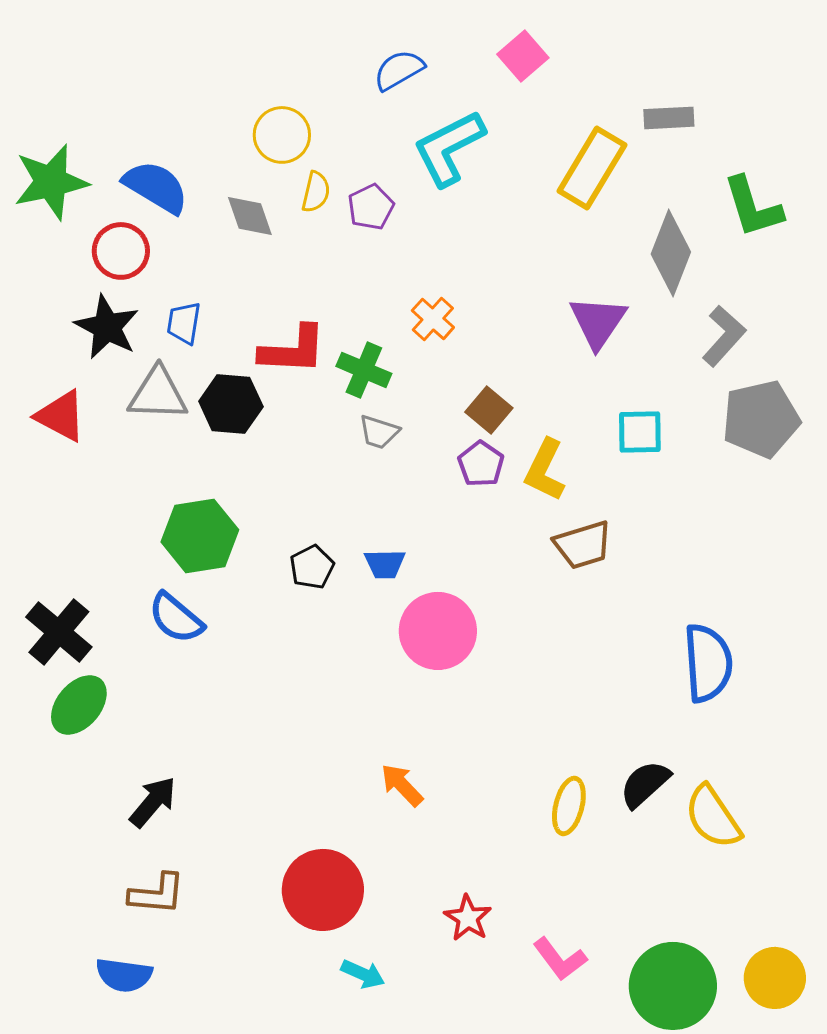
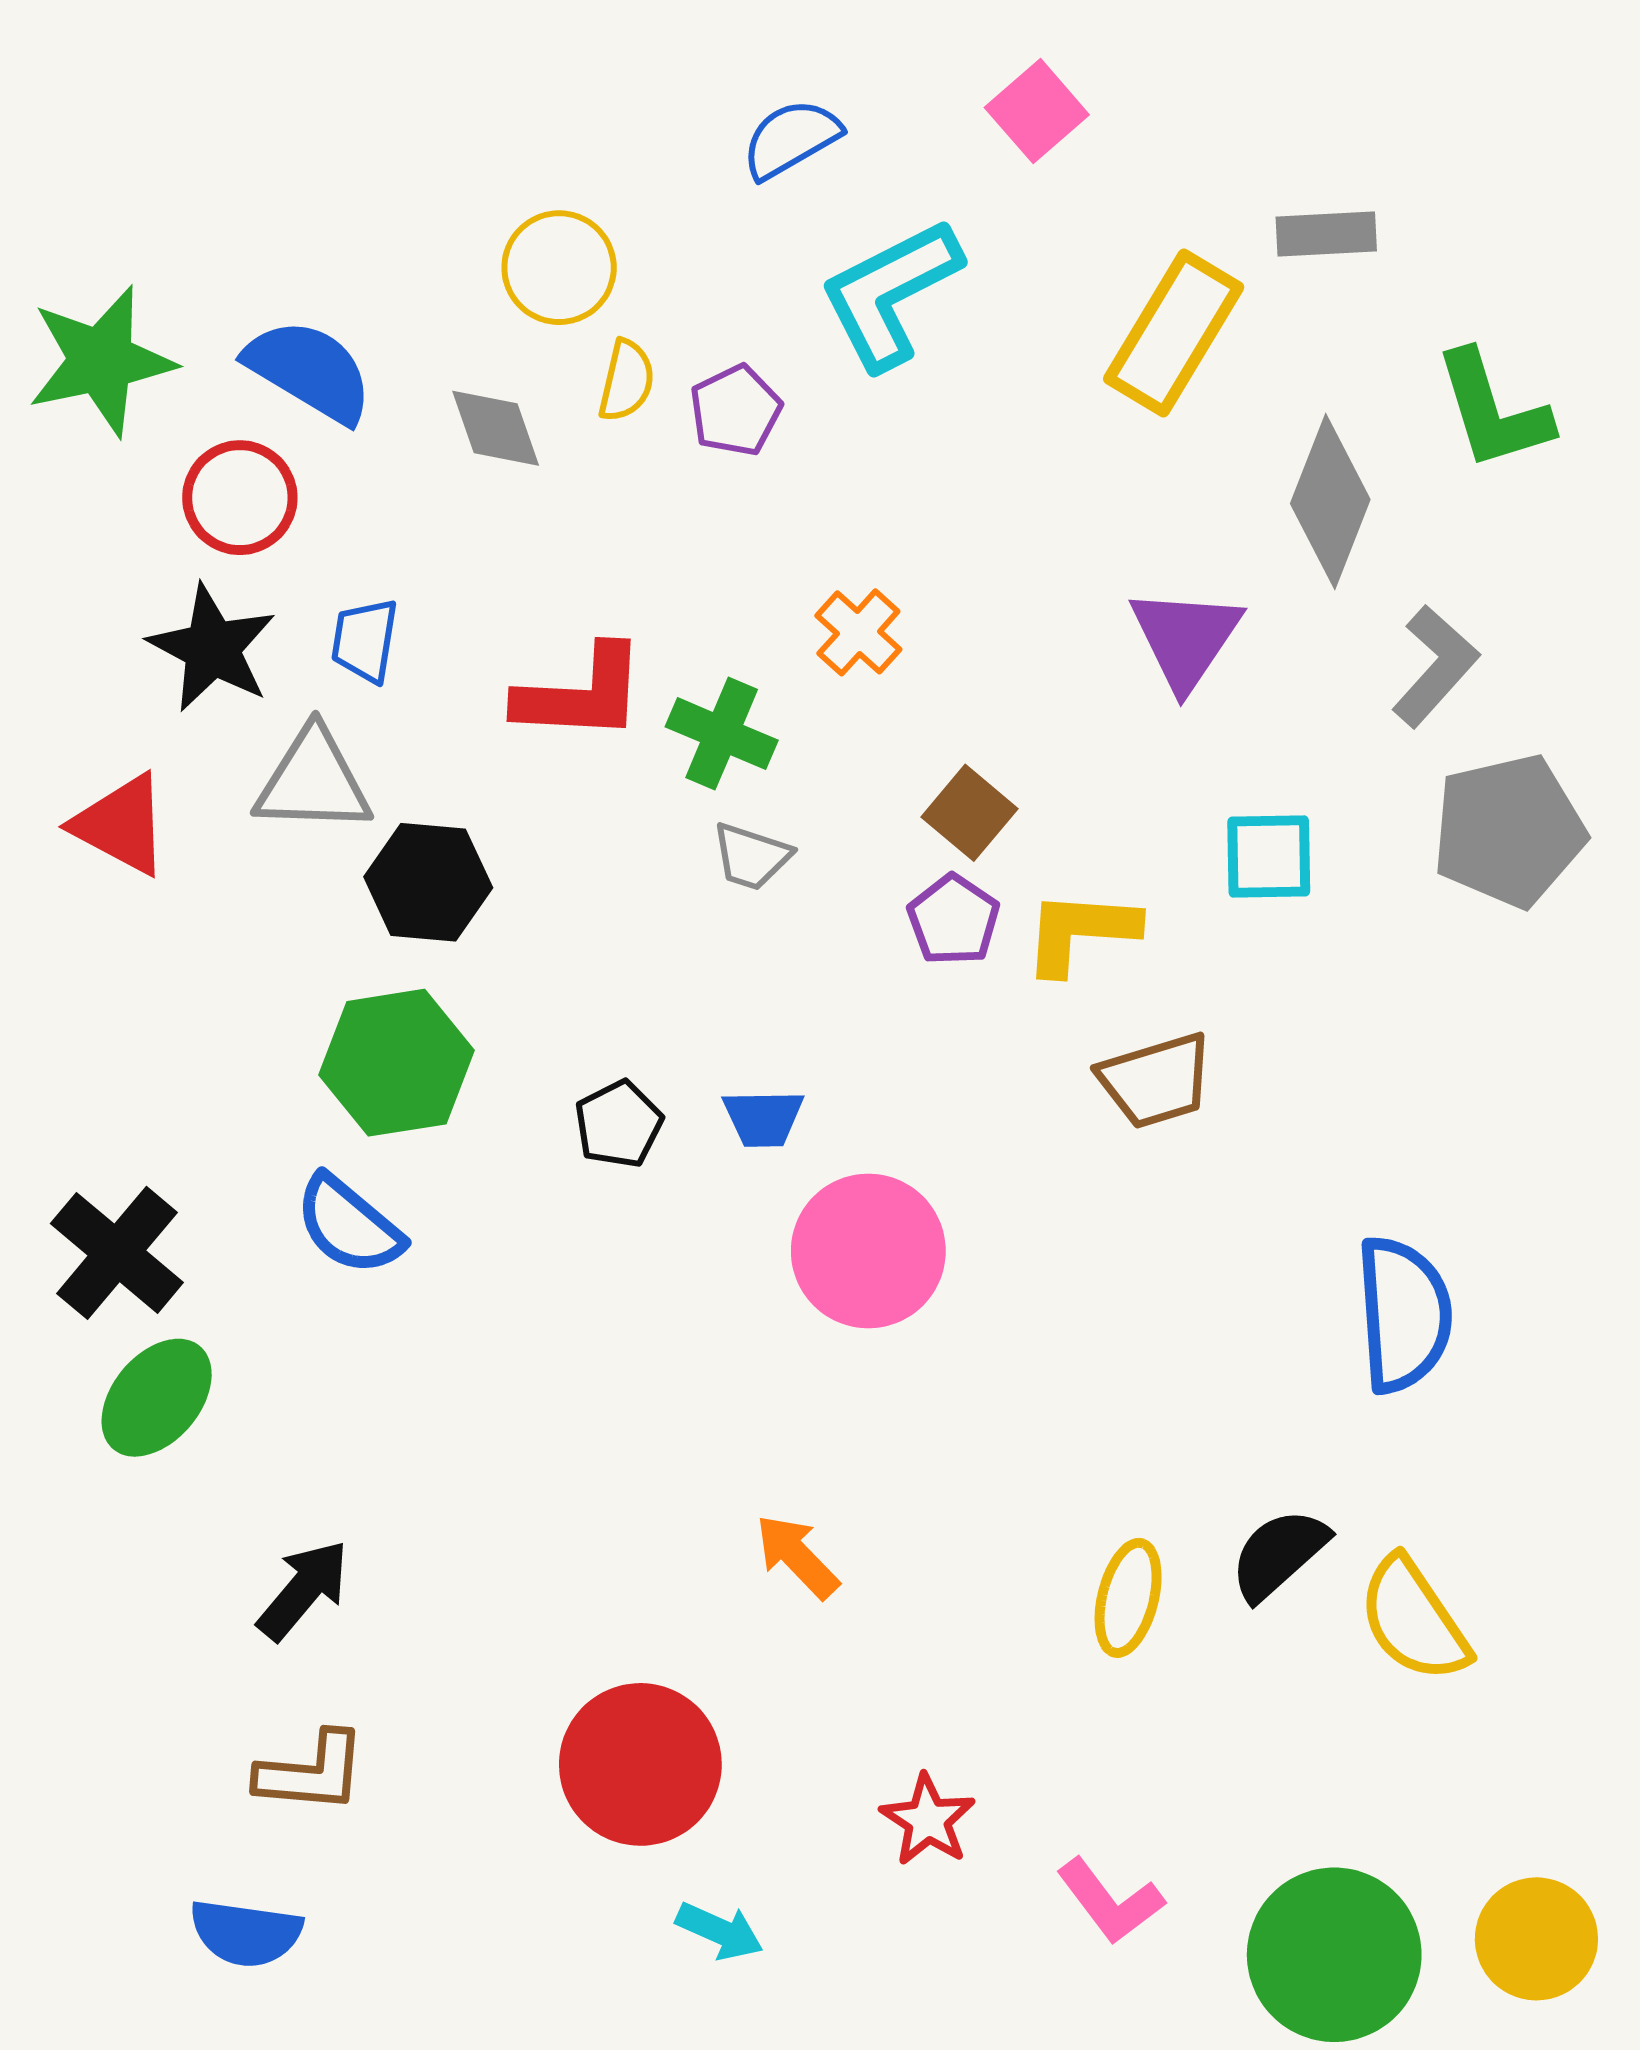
black hexagon: (231, 404) -> (428, 882), moved
yellow L-shape: (545, 470) -> (1080, 932), turned 68

